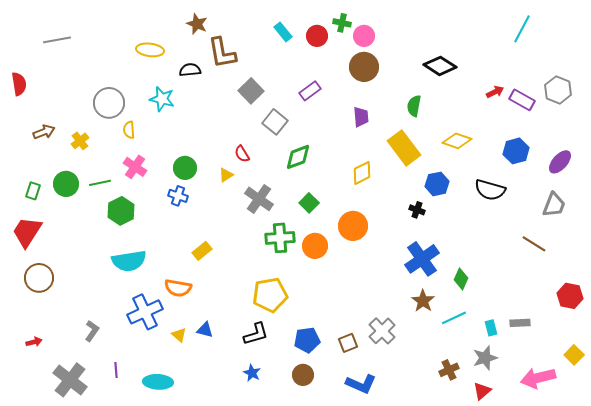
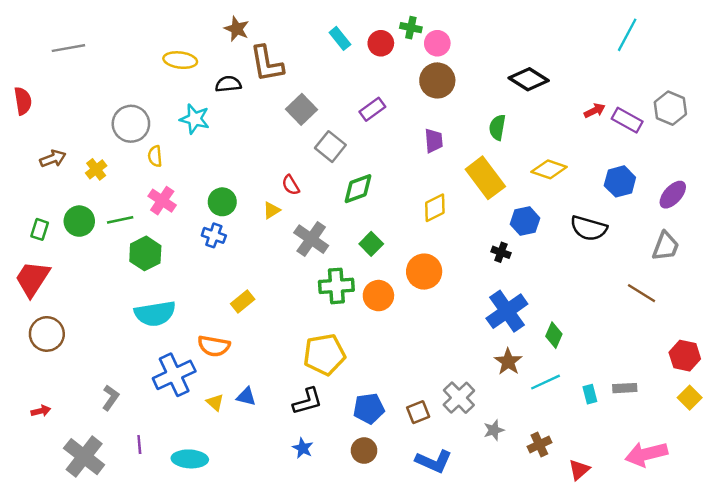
yellow square: (574, 355) -> (690, 398), moved
gray star: (485, 358) -> (494, 430), moved, size x0.7

